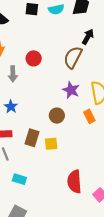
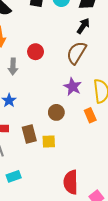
black arrow: (88, 37) -> (83, 26), moved
brown rectangle: (32, 138) -> (29, 134), turned -36
cyan rectangle: (19, 179) -> (14, 176), turned -40

